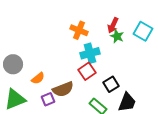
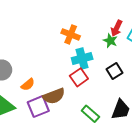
red arrow: (113, 25) -> (117, 28), moved
black square: (111, 84) -> (114, 71), moved
purple square: (48, 99) -> (38, 107), size x1.5

